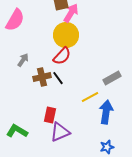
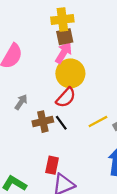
pink arrow: (71, 13) -> (64, 53), moved
yellow line: (90, 97) -> (98, 122), moved

